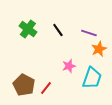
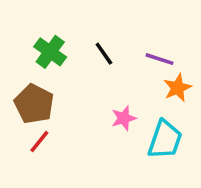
brown pentagon: (24, 85) -> (34, 104), moved
red line: (46, 88) -> (39, 142), moved

